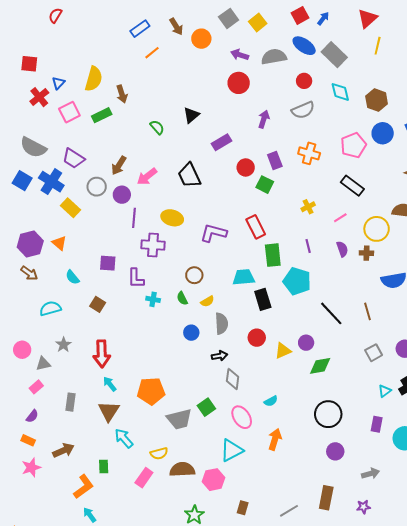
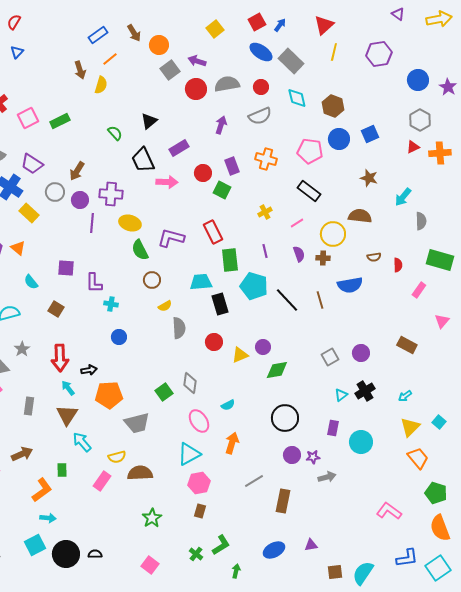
gray square: (229, 18) -> (170, 70), moved
gray semicircle: (274, 57) -> (227, 84), moved
yellow semicircle: (94, 79) -> (101, 85), moved, size x0.7
blue triangle: (58, 83) -> (17, 52), moved
brown arrow: (122, 94) -> (80, 70), moved
pink pentagon: (353, 145) -> (310, 151), turned 30
black trapezoid: (189, 176) -> (143, 160), moved
pink arrow: (147, 177) -> (167, 182), moved, turned -140
purple cross: (153, 245) -> (111, 194), moved
green semicircle: (182, 298) -> (140, 250), moved, size x1.5
brown line: (367, 311) -> (320, 300), moved
black line: (331, 313) -> (287, 300), moved
blue circle: (191, 333) -> (119, 337), moved
black arrow: (219, 356) -> (89, 370), moved
green square: (206, 407) -> (164, 392), moved
pink hexagon: (213, 480) -> (199, 483), moved
purple star: (363, 507) -> (313, 457), moved
gray line: (289, 511) -> (254, 481), moved
cyan arrow: (90, 515) -> (48, 518), turned 133

